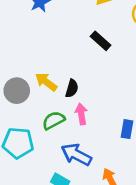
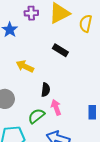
yellow arrow: (46, 82) -> (25, 66), moved

